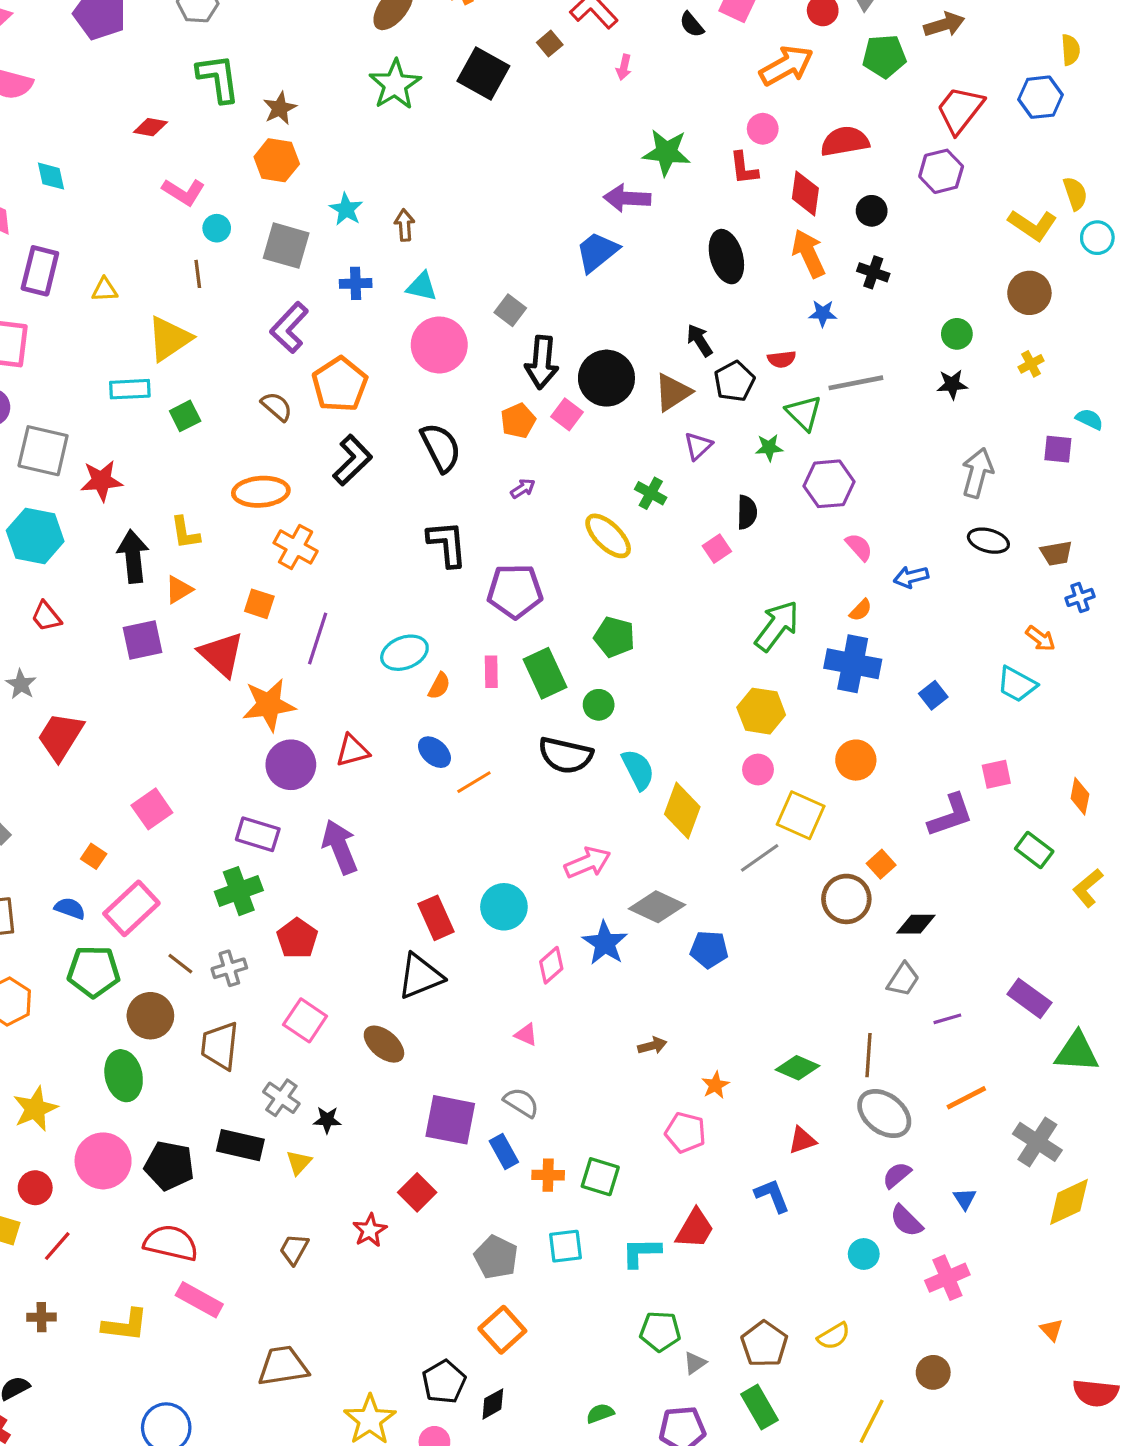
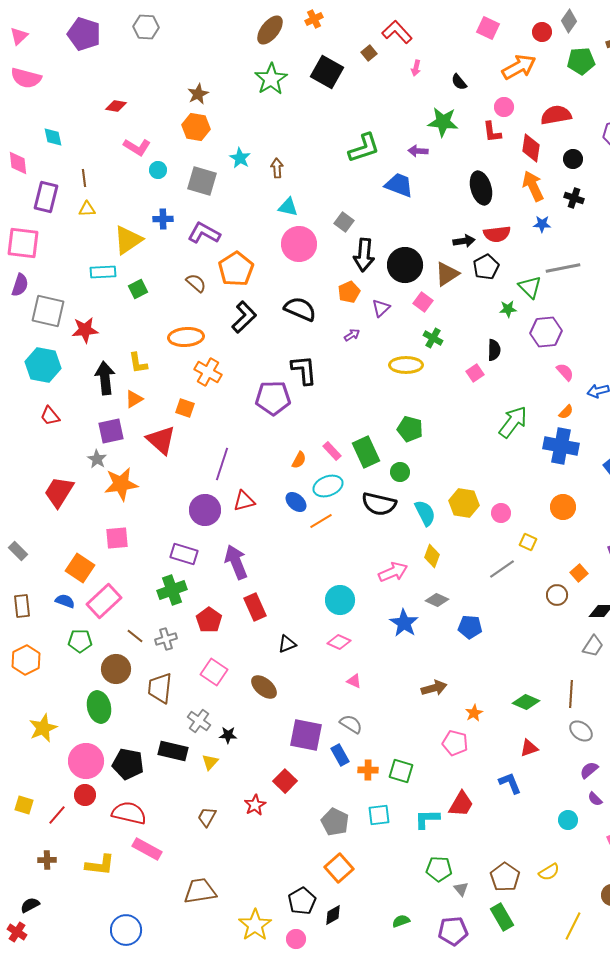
black semicircle: (692, 25) -> (459, 82), moved
green L-shape: (218, 78) -> (364, 148), moved, turned 80
purple arrow: (627, 198) -> (418, 151), size x0.7
blue trapezoid: (597, 252) -> (399, 185), turned 60
brown line: (198, 274) -> (84, 178), moved
blue cross: (356, 283) -> (163, 219), moved
purple L-shape: (289, 328) -> (204, 233), turned 76
black arrow: (700, 340) -> (464, 241), turned 115
red semicircle: (782, 359) -> (497, 234), moved, size x1.5
pink square: (567, 414) -> (423, 302), moved
purple triangle: (698, 446) -> (381, 308), moved
black semicircle: (441, 448) -> (300, 309), turned -40
yellow ellipse: (608, 536) -> (406, 365), turned -44
purple pentagon: (515, 591) -> (273, 398), moved
purple line: (318, 639) -> (222, 464), moved
cyan ellipse: (404, 653) -> (328, 486), moved
pink rectangle: (491, 672) -> (332, 451), turned -42
gray star: (21, 684) -> (97, 459), moved
orange star: (269, 705) -> (121, 484), moved
yellow hexagon: (761, 711) -> (464, 503), moved
pink square: (152, 809) -> (117, 538), turned 30
yellow diamond: (682, 811) -> (432, 556), moved, size x0.7
yellow square: (801, 815) -> (528, 542), size x0.6
orange square: (94, 856) -> (80, 568), size x1.8
brown circle: (846, 899) -> (557, 595), size x0.7
gray diamond: (657, 907) -> (437, 600), size x0.7
red rectangle: (436, 918) -> (255, 607), moved
pink diamond: (551, 965) -> (339, 642), moved, turned 65
green pentagon: (94, 972) -> (80, 641), size x0.7
black triangle: (420, 976) -> (287, 644), size x0.6
brown arrow: (652, 1046) -> (434, 688), size x1.4
gray ellipse: (884, 1114) -> (581, 731), size x0.7
red circle: (35, 1188) -> (85, 795), moved
purple semicircle: (906, 1221) -> (595, 799), size x0.7
gray triangle: (695, 1363) -> (461, 889), turned -35

